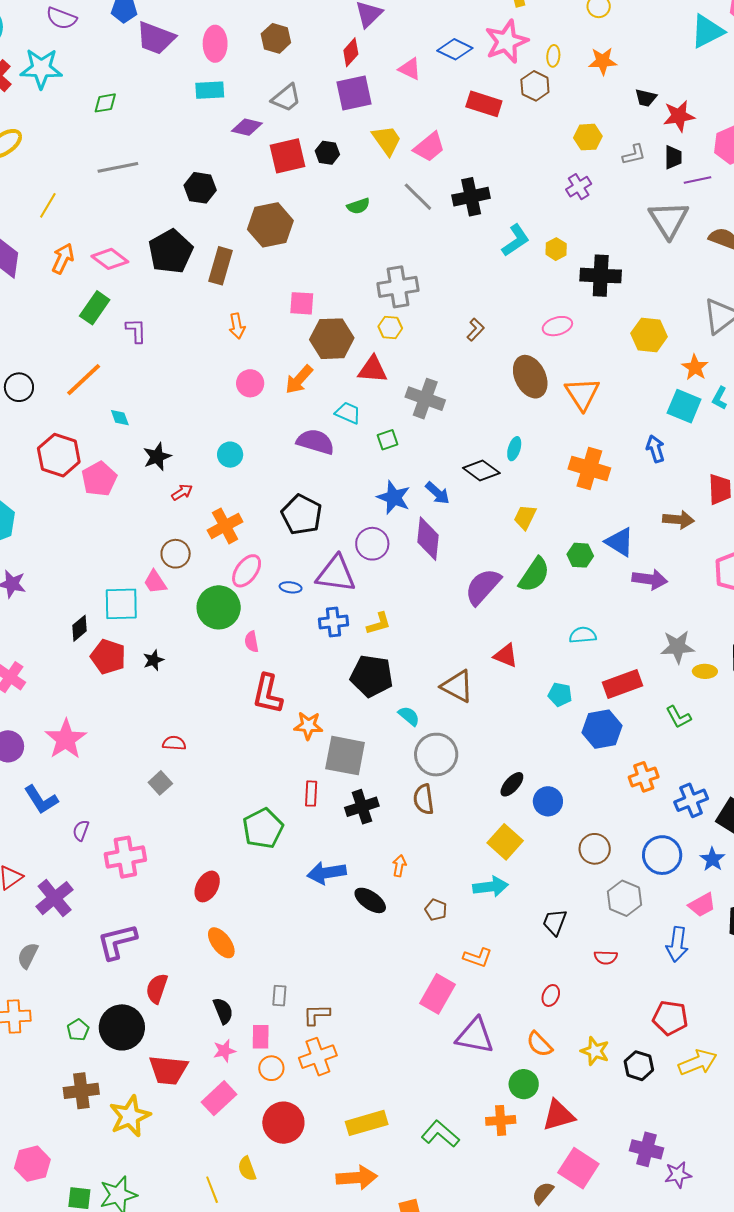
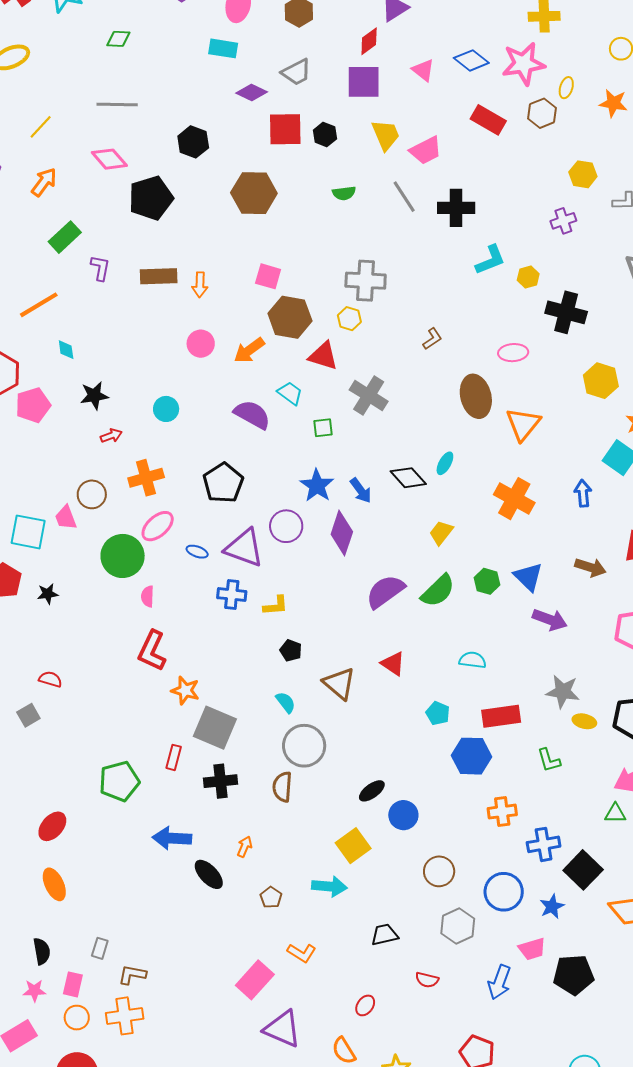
pink diamond: (110, 259) -> (109, 159), moved
brown rectangle: (221, 266) -> (159, 276), moved, turned 60
black pentagon: (372, 676) -> (291, 650), moved, size x0.5
black trapezoid: (555, 922) -> (384, 935), turned 44

